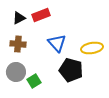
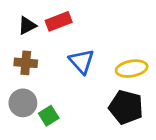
black pentagon: (71, 70) -> (126, 107), moved

